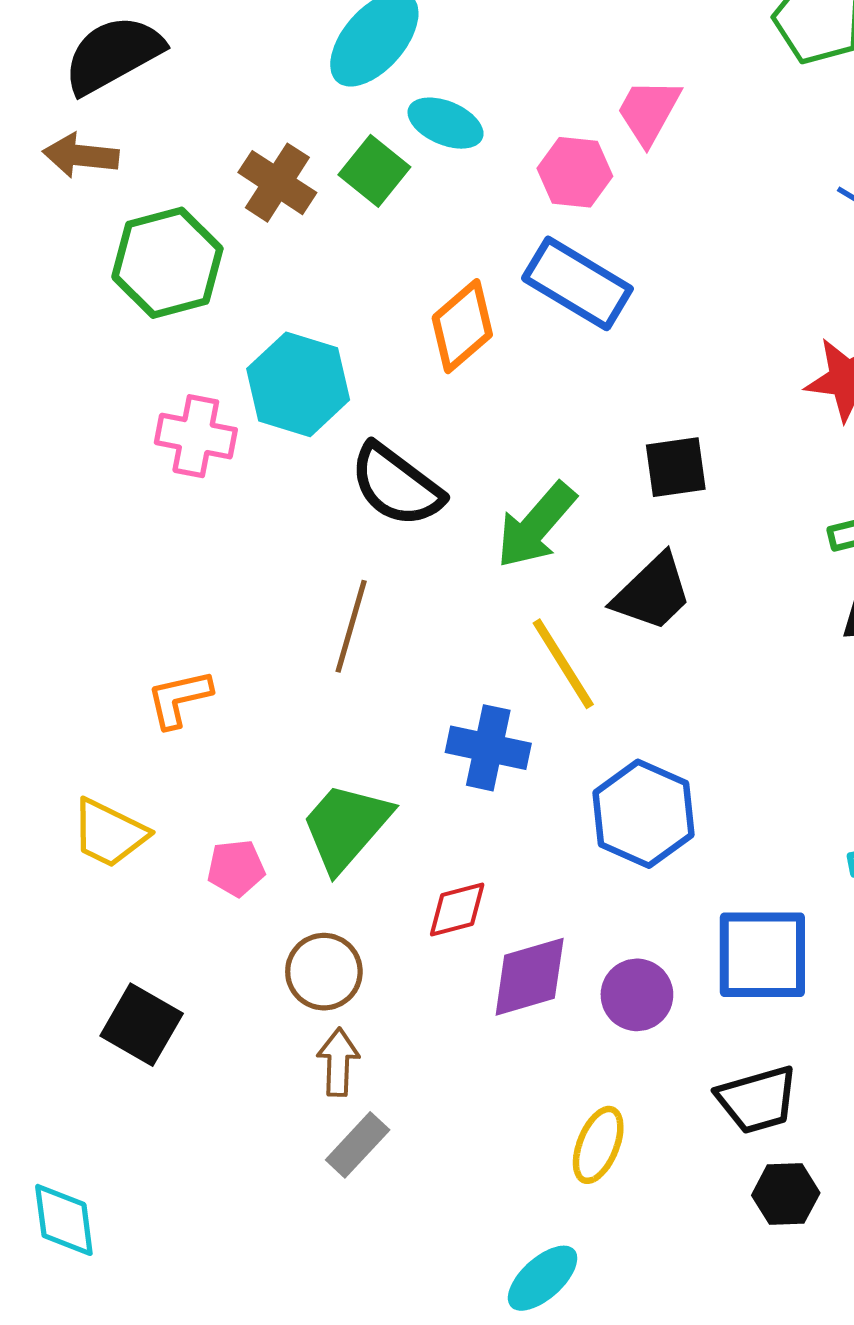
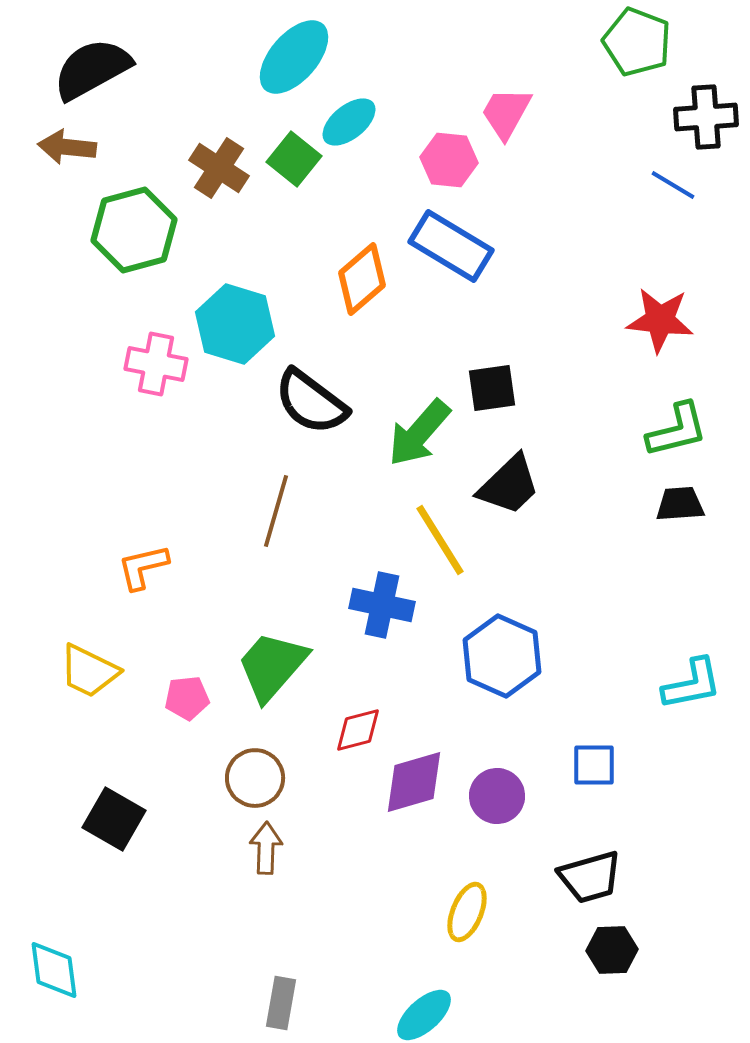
cyan ellipse: (446, 123) -> (349, 122), turned -62
black square: (676, 467) -> (492, 388), moved
blue square: (762, 955) -> (594, 765), size x0.6
gray rectangle: (358, 1145) -> (281, 1003), moved, turned -33

